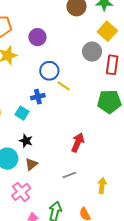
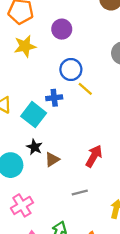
cyan square: (22, 113) -> (34, 115), size x1.5
brown triangle: (31, 164) -> (52, 159), moved

